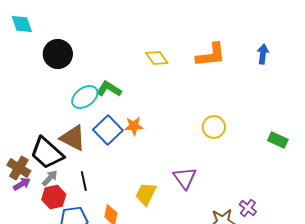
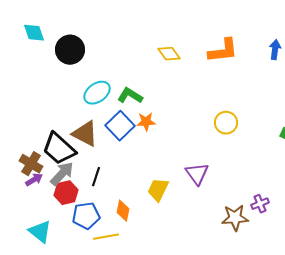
cyan diamond: (22, 24) -> (34, 33), moved
green L-shape: (109, 89) -> (130, 96), moved
gray arrow: (50, 178) -> (62, 174), size x1.5
black line: (84, 181) -> (96, 177), turned 30
purple cross: (248, 208) -> (260, 204), turned 30

